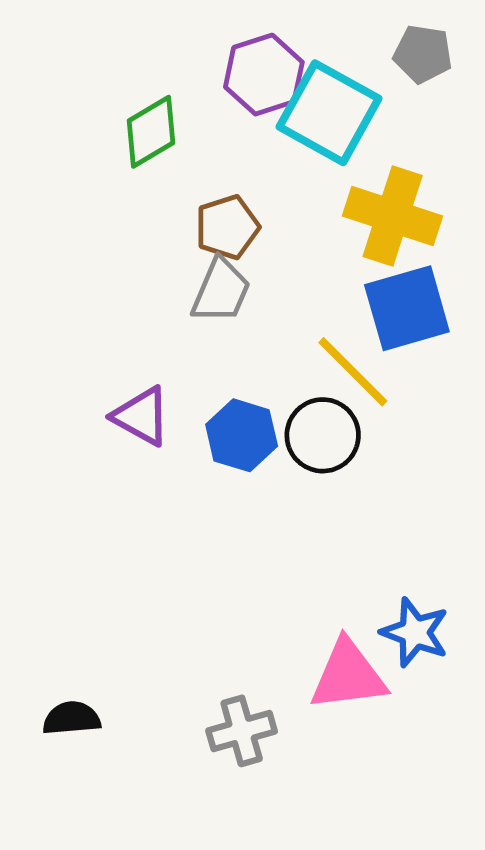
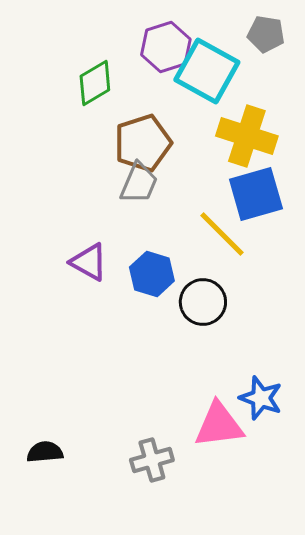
brown pentagon: (227, 227) -> (143, 143), size x1.4
black circle: (323, 435) -> (203, 302), moved

